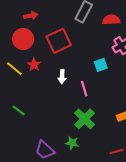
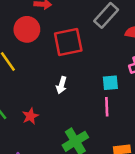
red star: (34, 65) -> (30, 116), moved
pink line: (84, 89) -> (107, 107), moved

